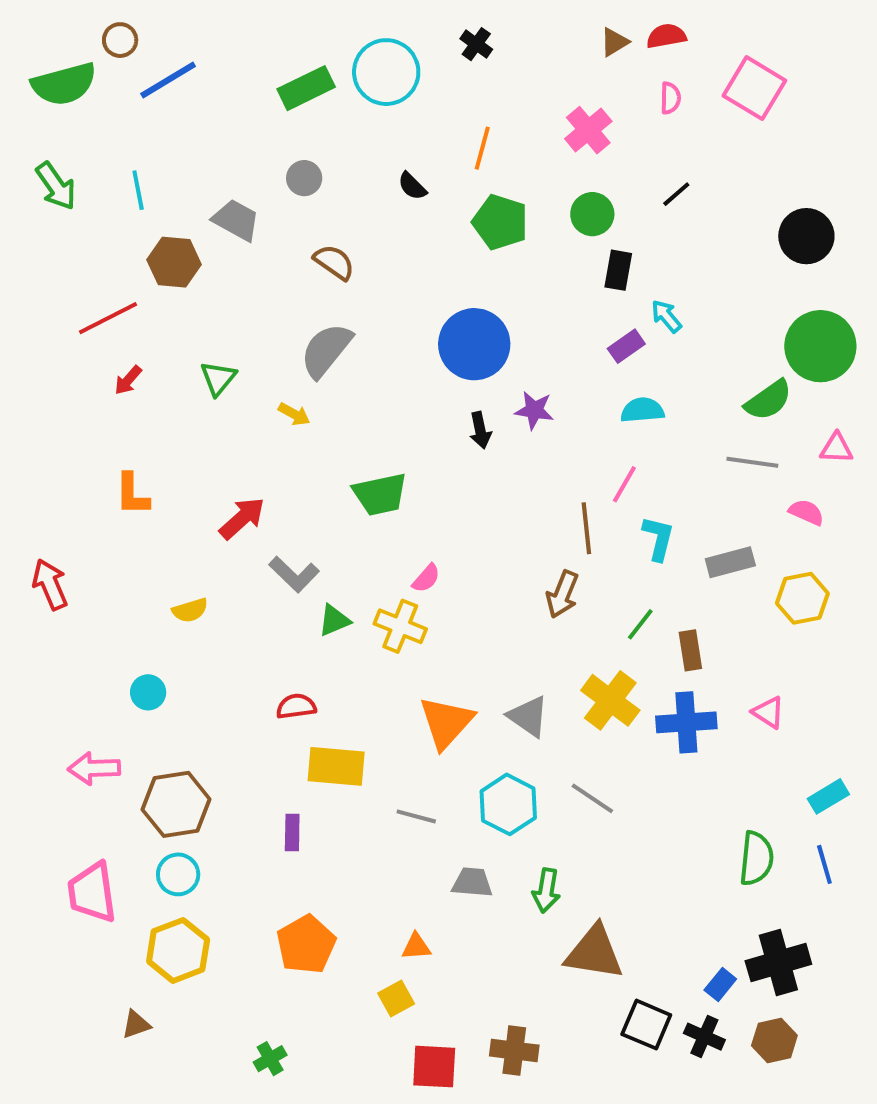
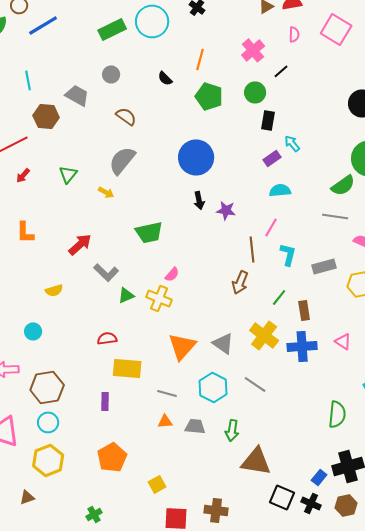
black line: (676, 194) -> (281, 71), moved
purple star: (534, 410) -> (226, 210), moved
orange triangle: (416, 946) -> (165, 421), moved

